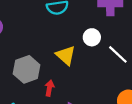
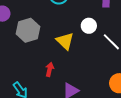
gray hexagon: (27, 69) -> (28, 30), moved

